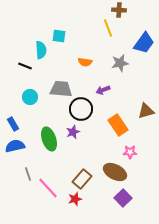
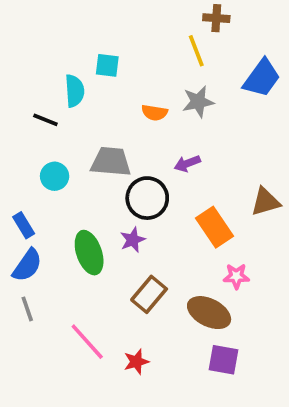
gray star: (120, 63) -> (198, 102), moved
blue semicircle: (15, 146) -> (27, 265), turned 138
gray line: (28, 174) -> (27, 309), moved
brown rectangle: (82, 179) -> (149, 294), moved
purple square: (123, 198) -> (224, 360), turned -36

